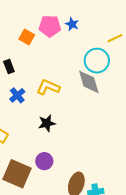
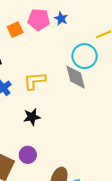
orange square: (27, 37) -> (15, 30), turned 35
yellow L-shape: (48, 87) -> (35, 81), turned -30

